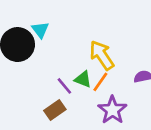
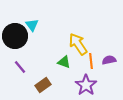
orange line: (100, 82) -> (91, 61), moved, turned -42
purple line: (64, 86) -> (20, 67), moved

